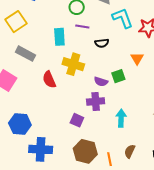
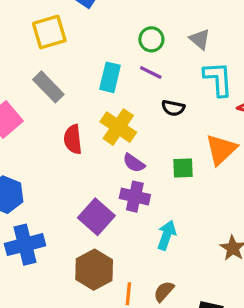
orange triangle: (137, 58) -> (221, 149), size x1.5
purple semicircle: (101, 82) -> (134, 163), moved
purple square: (77, 120) -> (96, 217), size x1.5
blue cross: (41, 149) -> (25, 245), turned -35

